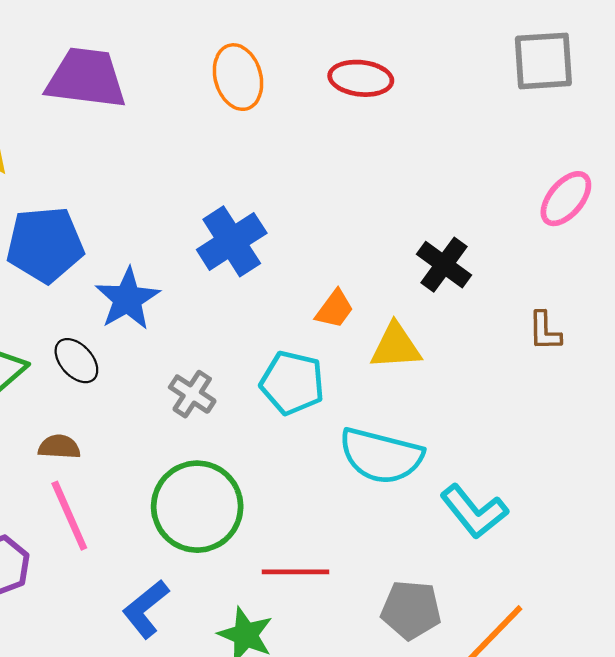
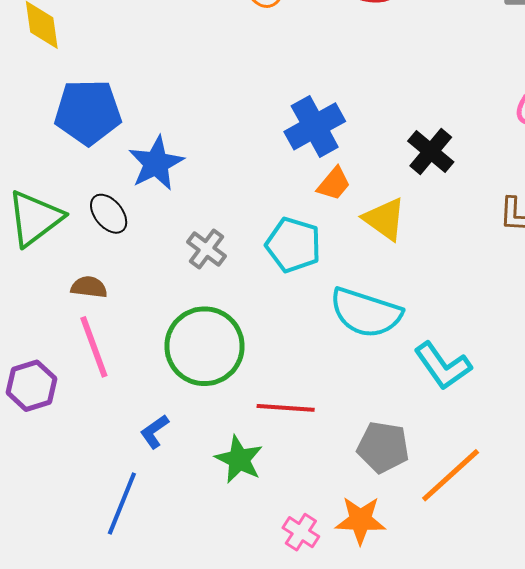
blue cross: (232, 241) -> (315, 126), moved
yellow triangle: (396, 346) -> (385, 219), turned 36
blue L-shape: (146, 609) -> (154, 432), size x0.7

